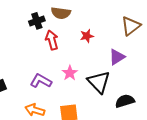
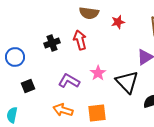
black cross: (37, 21) -> (52, 43), moved
red star: (87, 36) -> (118, 22), moved

